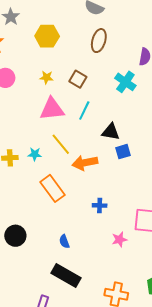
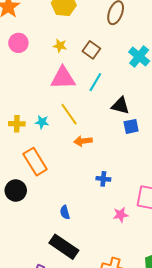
orange arrow: (85, 163) -> (83, 141), moved, size x0.7
orange rectangle: (53, 188) -> (35, 162), moved
black circle: (15, 236) -> (16, 191), moved

